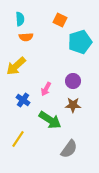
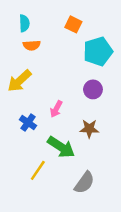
purple circle: (73, 81) -> (93, 89), moved
yellow line: (18, 139) -> (38, 170), moved

